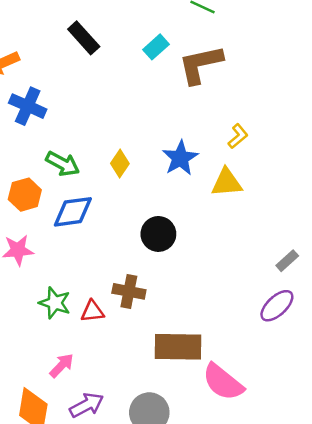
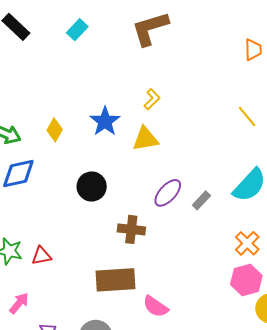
brown L-shape: (201, 64) -> (150, 29), moved
brown cross: (129, 291) -> (131, 229), moved
purple ellipse: (277, 306) -> (168, 193), moved
pink semicircle: (223, 382) -> (156, 307), size x0.7

